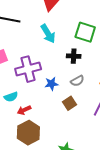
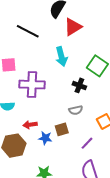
blue star: (51, 84) -> (45, 138), moved
red arrow: (24, 110) -> (30, 125), moved

